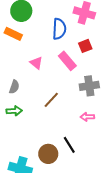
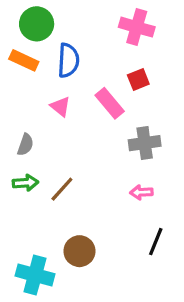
blue semicircle: (59, 29) -> (68, 60), moved
brown line: (51, 100) -> (62, 189), moved
black line: (69, 145) -> (156, 242), moved, turned 54

